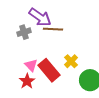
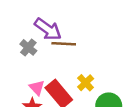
gray cross: (24, 32) -> (28, 47), turned -32

